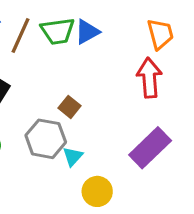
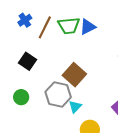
brown square: (70, 107) -> (74, 75), size x1.6

